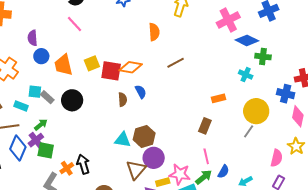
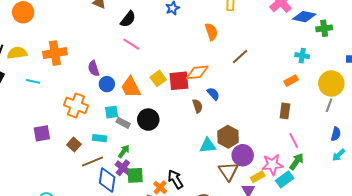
cyan cross: (246, 75) -> (302, 56), moved
cyan square: (35, 92) -> (112, 112), moved
blue semicircle: (223, 172) -> (336, 134), moved

